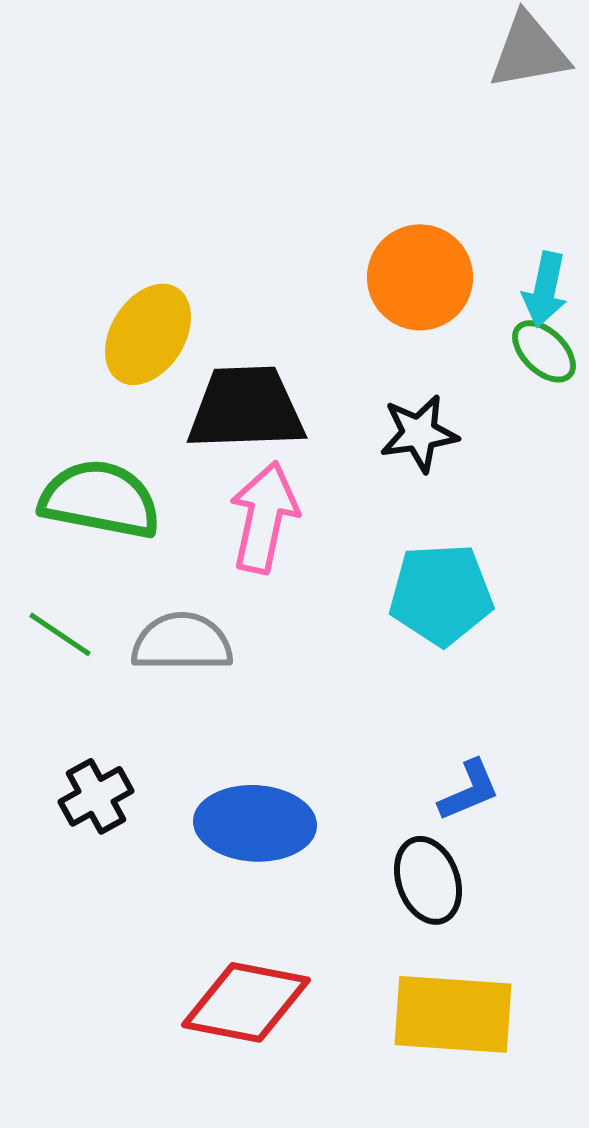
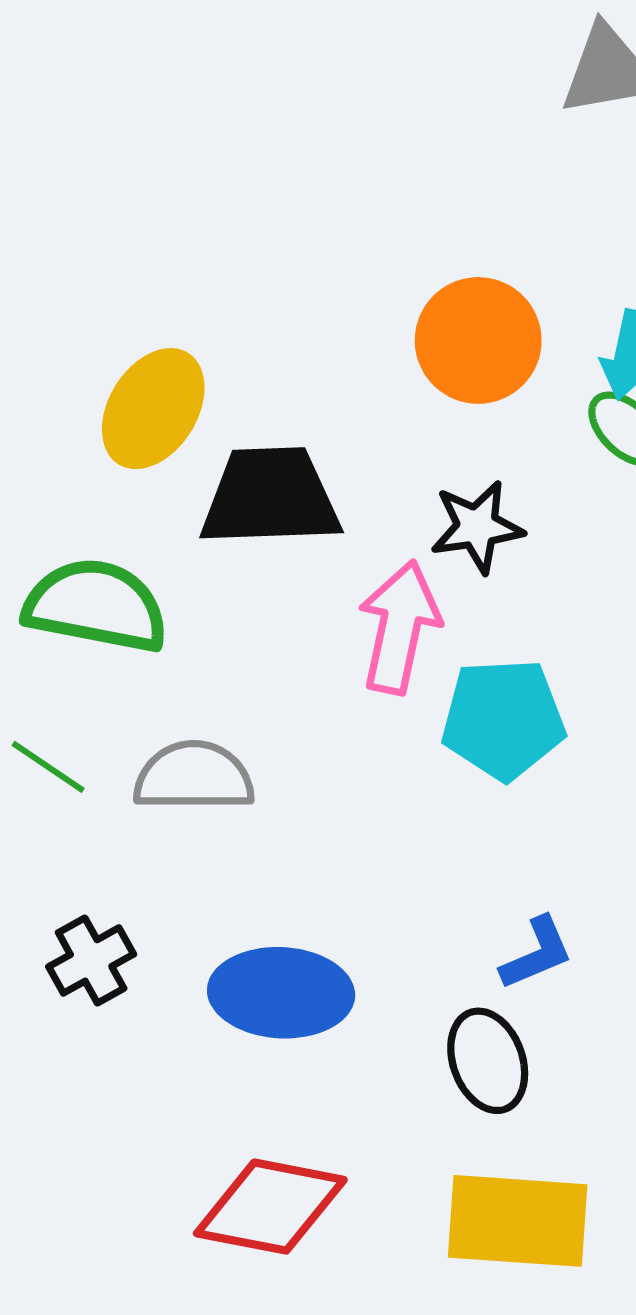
pink arrow: (264, 517) -> (399, 627), moved

